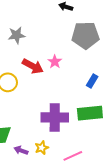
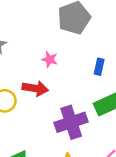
red arrow: (33, 66) -> (35, 88), moved

